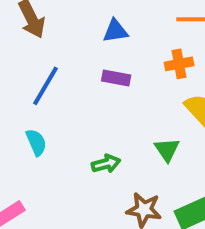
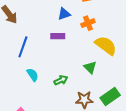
blue triangle: (115, 31) -> (64, 14), moved
cyan semicircle: (36, 142) -> (33, 75), moved

